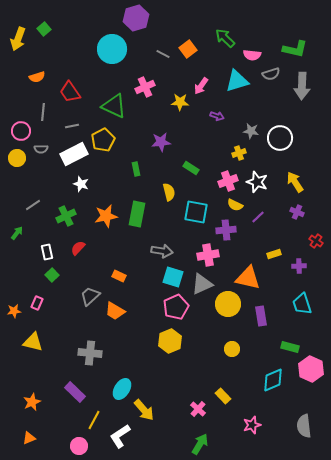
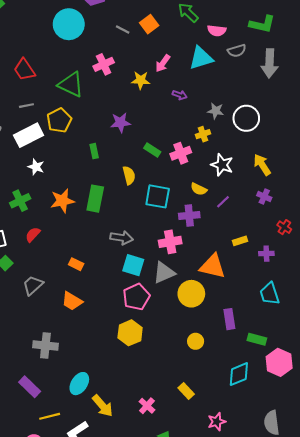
pink cross: (228, 181) -> (181, 153), moved
gray trapezoid: (90, 296) -> (33, 285), moved
purple rectangle: (261, 316) -> (229, 319), moved
pink cross: (198, 409) -> (147, 406), moved
yellow line: (94, 420) -> (50, 416), turned 48

